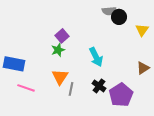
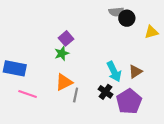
yellow triangle: (142, 30) -> (151, 32), turned 40
cyan arrow: (96, 57) -> (114, 72), moved
brown triangle: (143, 68) -> (135, 72), moved
orange triangle: (60, 77) -> (64, 82), turned 30

